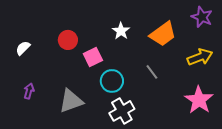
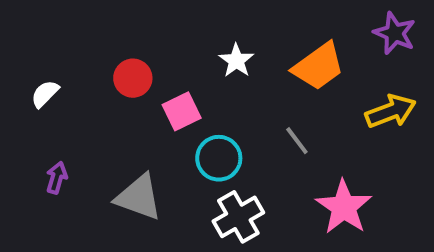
pink star: (199, 100) -> (344, 207), moved
gray triangle: (71, 101) -> (139, 197), turned 40

